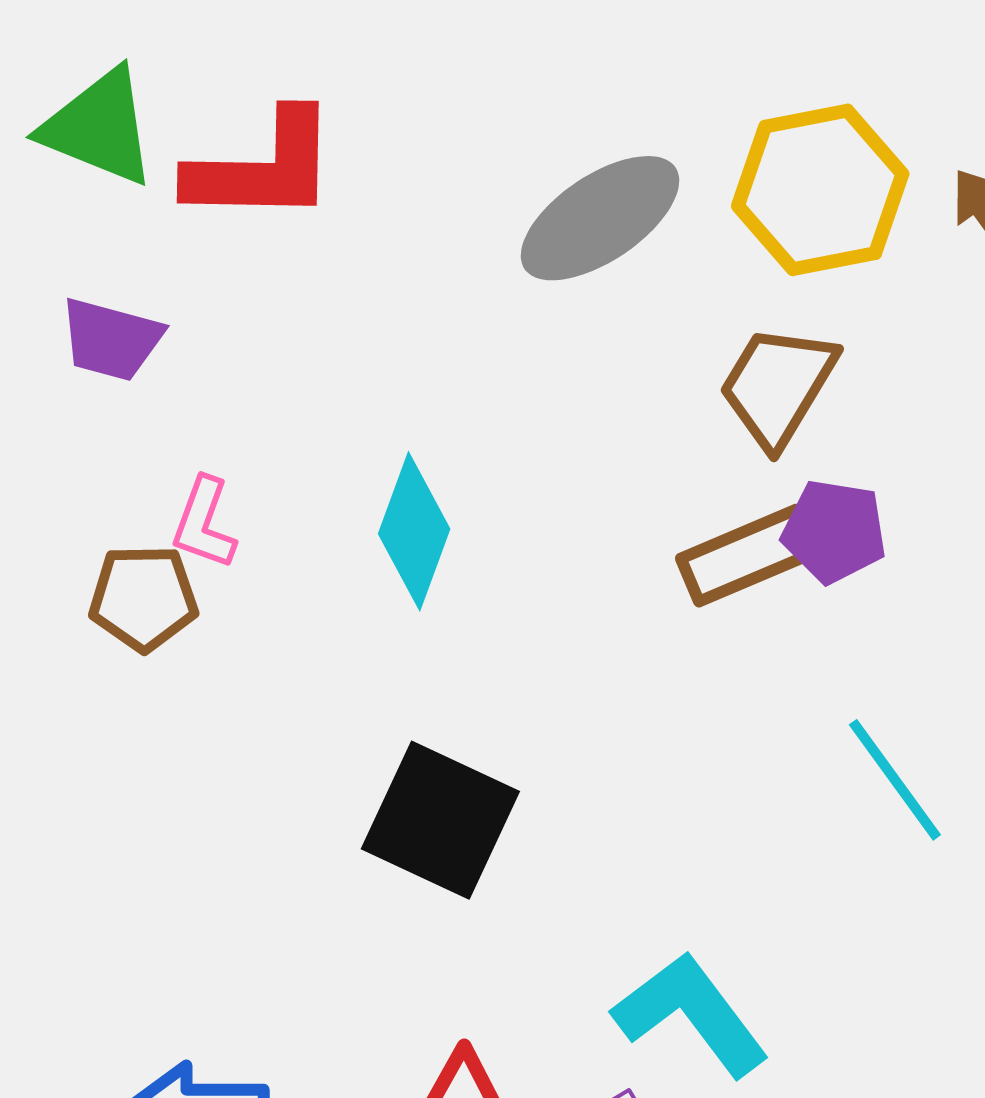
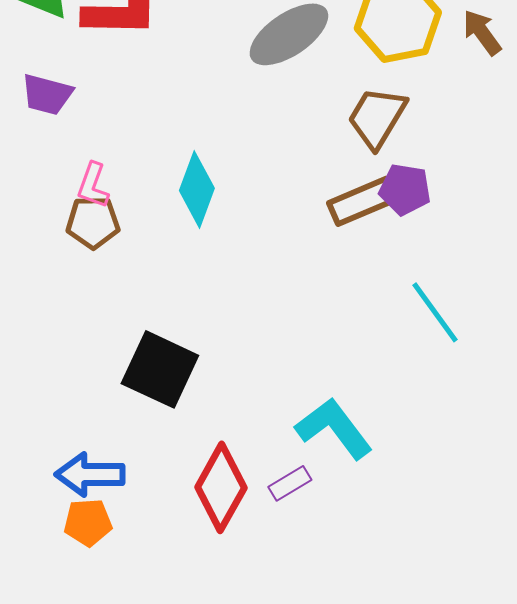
brown pentagon: (143, 598) -> (93, 222), moved
black square: (440, 820) -> (160, 369), moved

